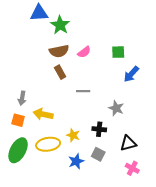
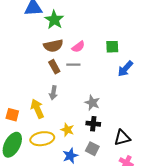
gray line: (83, 91) -> (73, 65), moved
gray arrow: (22, 98) -> (53, 93), moved
gray star: (116, 108) -> (92, 103), moved
yellow arrow: (43, 114) -> (37, 109), turned 54

